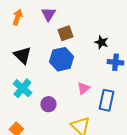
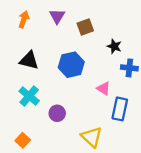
brown square: (65, 33) -> (85, 27), moved
black triangle: (22, 55) -> (29, 60), turned -30
pink triangle: (83, 88) -> (104, 88), moved, turned -48

